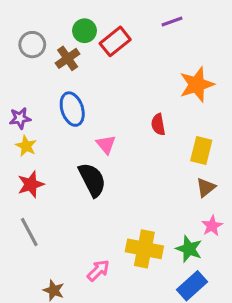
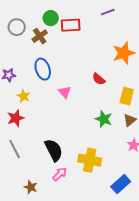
red rectangle: (115, 41) -> (71, 25), turned 36
red semicircle: (158, 124) -> (99, 79), turned -40
yellow star: (26, 146) -> (24, 96), moved
black semicircle: (92, 180) -> (54, 150), moved
green star: (189, 249) -> (104, 119), moved

